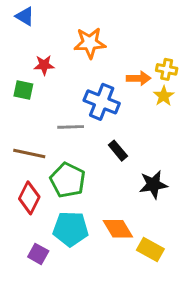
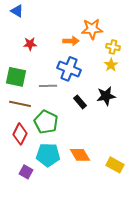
orange star: (90, 43) -> (92, 29), moved
orange arrow: (139, 78) -> (71, 41), moved
green square: (23, 90) -> (16, 77), moved, size x1.5
black star: (153, 185) -> (106, 96), moved
yellow rectangle: (150, 250) -> (115, 165), moved

